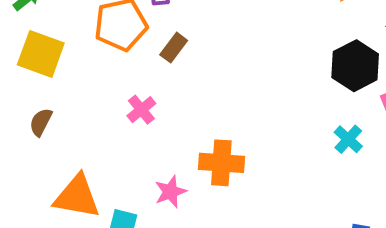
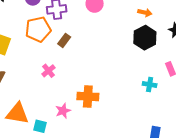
black hexagon: (355, 66) -> (145, 38), moved
cyan cross: (348, 139) -> (150, 85), turned -32

